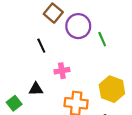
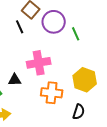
black line: (41, 46) -> (20, 27), moved
pink cross: (62, 71) -> (39, 63), size x1.6

